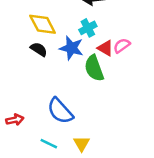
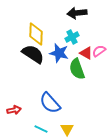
yellow diamond: (43, 24) -> (36, 34), turned 30
black semicircle: (39, 49) -> (33, 54), size x1.6

